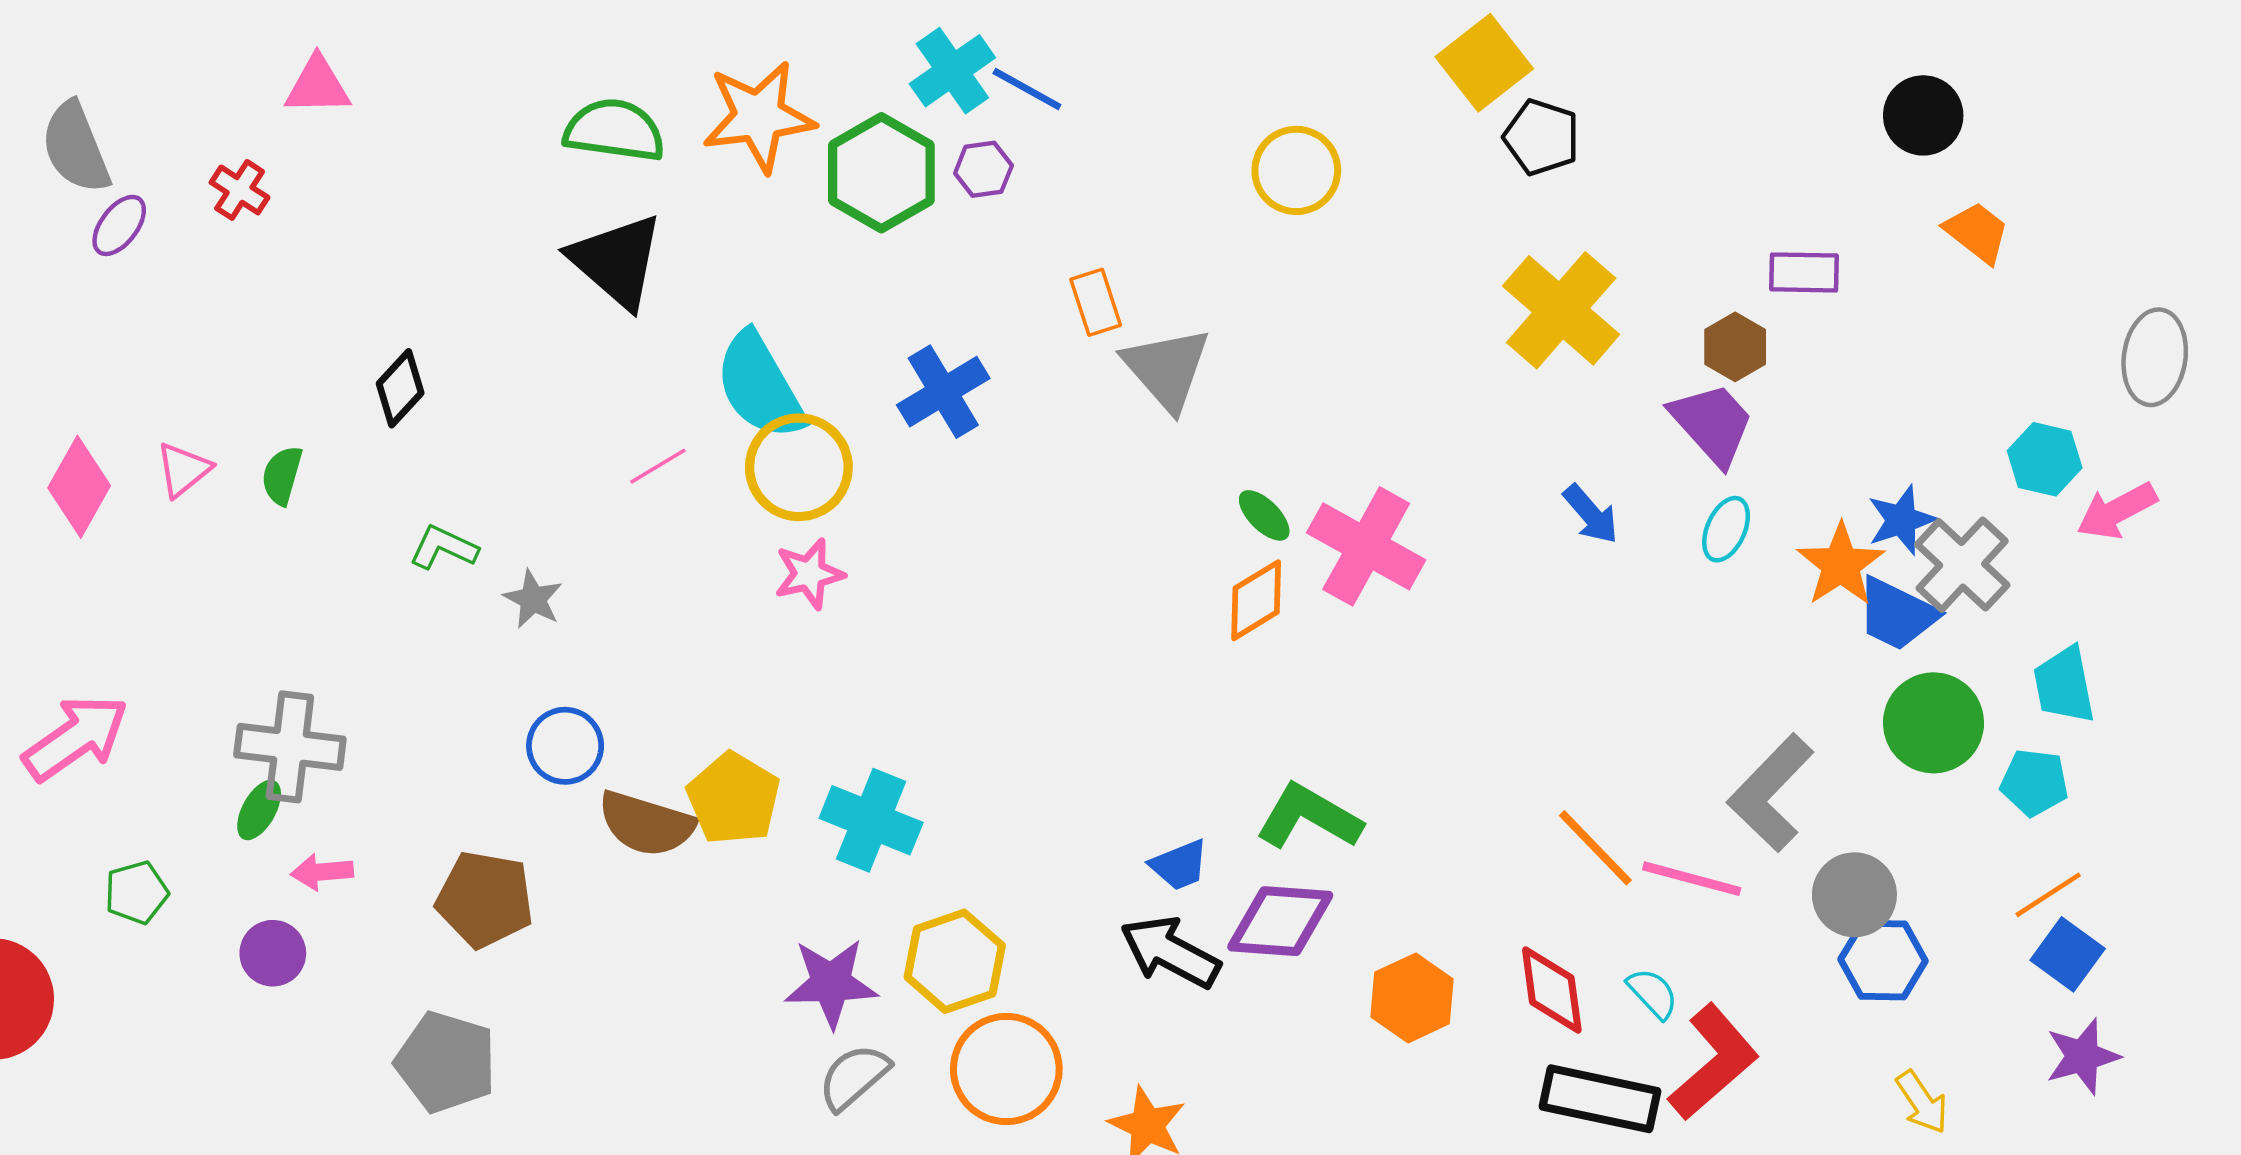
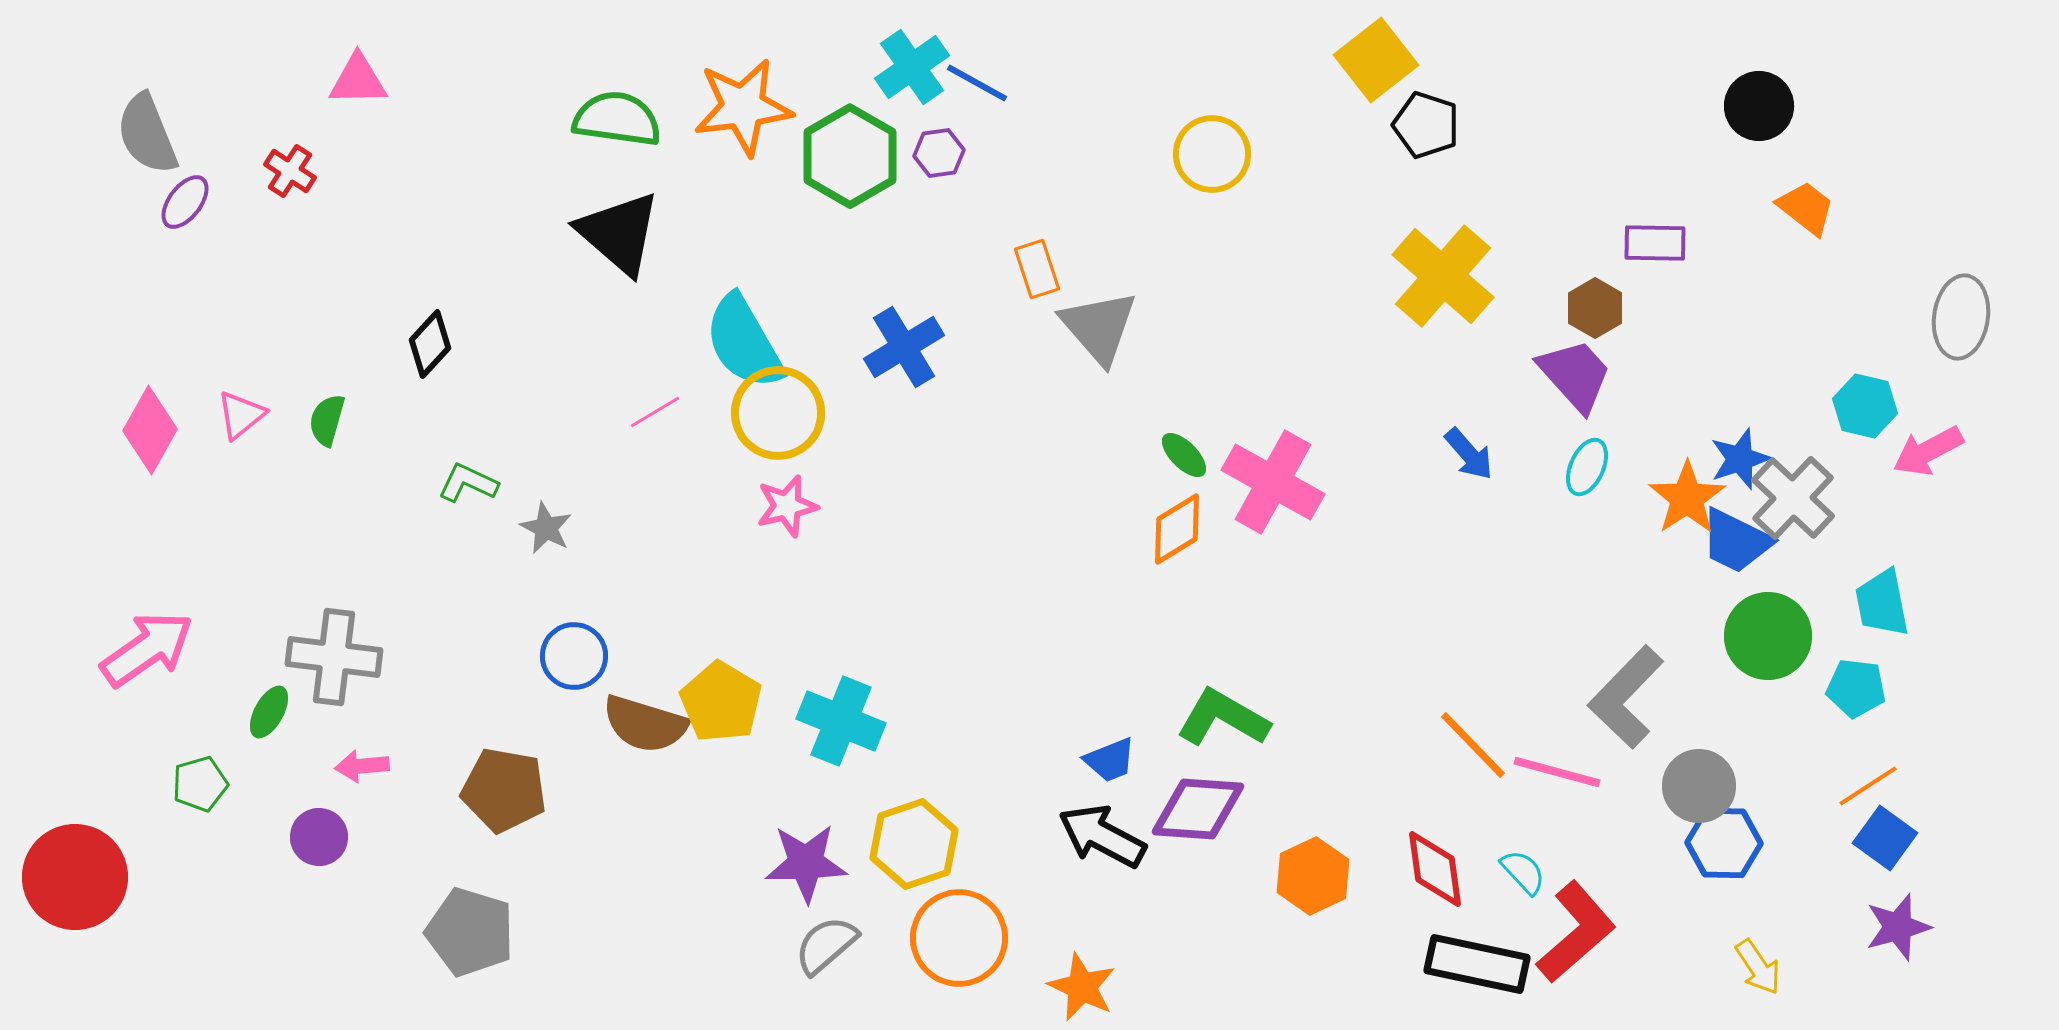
green ellipse: (259, 810) -> (269, 712), moved

